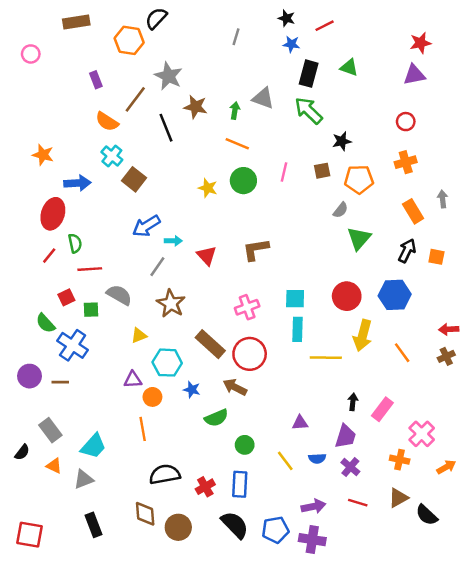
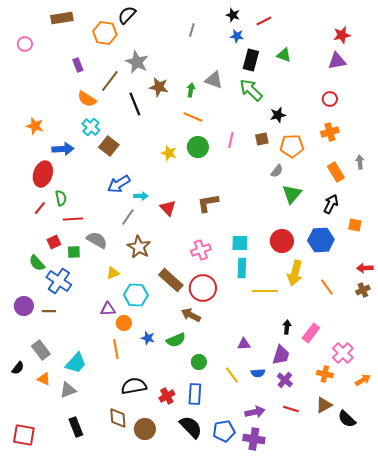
orange square: (436, 257) -> (355, 225), moved
blue star: (192, 390) -> (148, 338), moved

